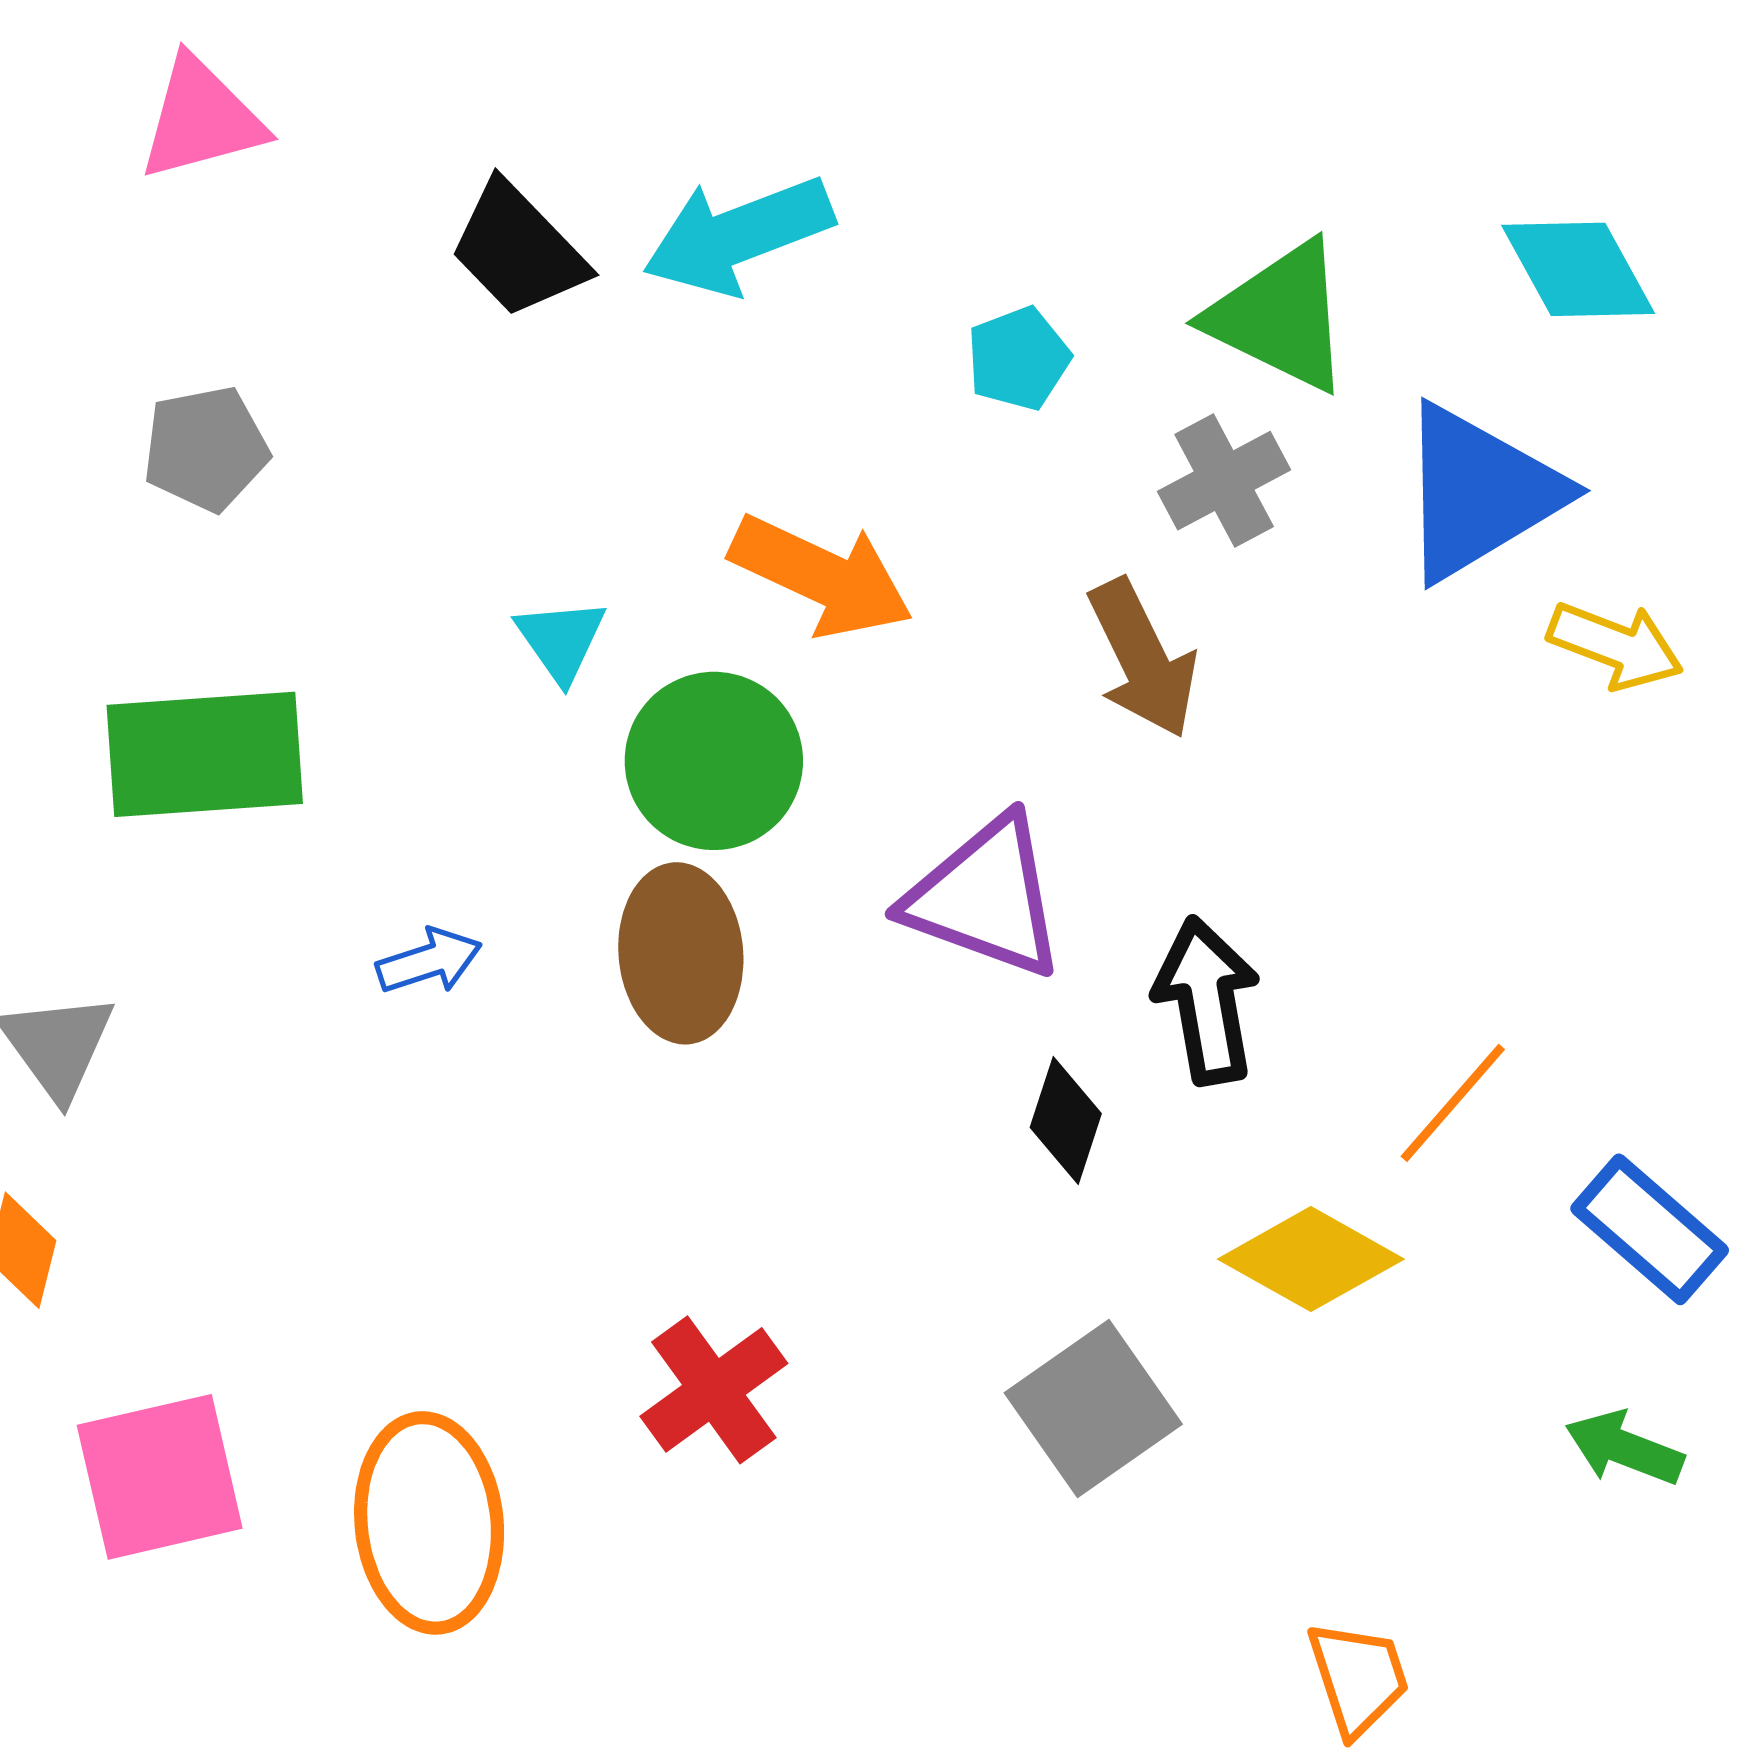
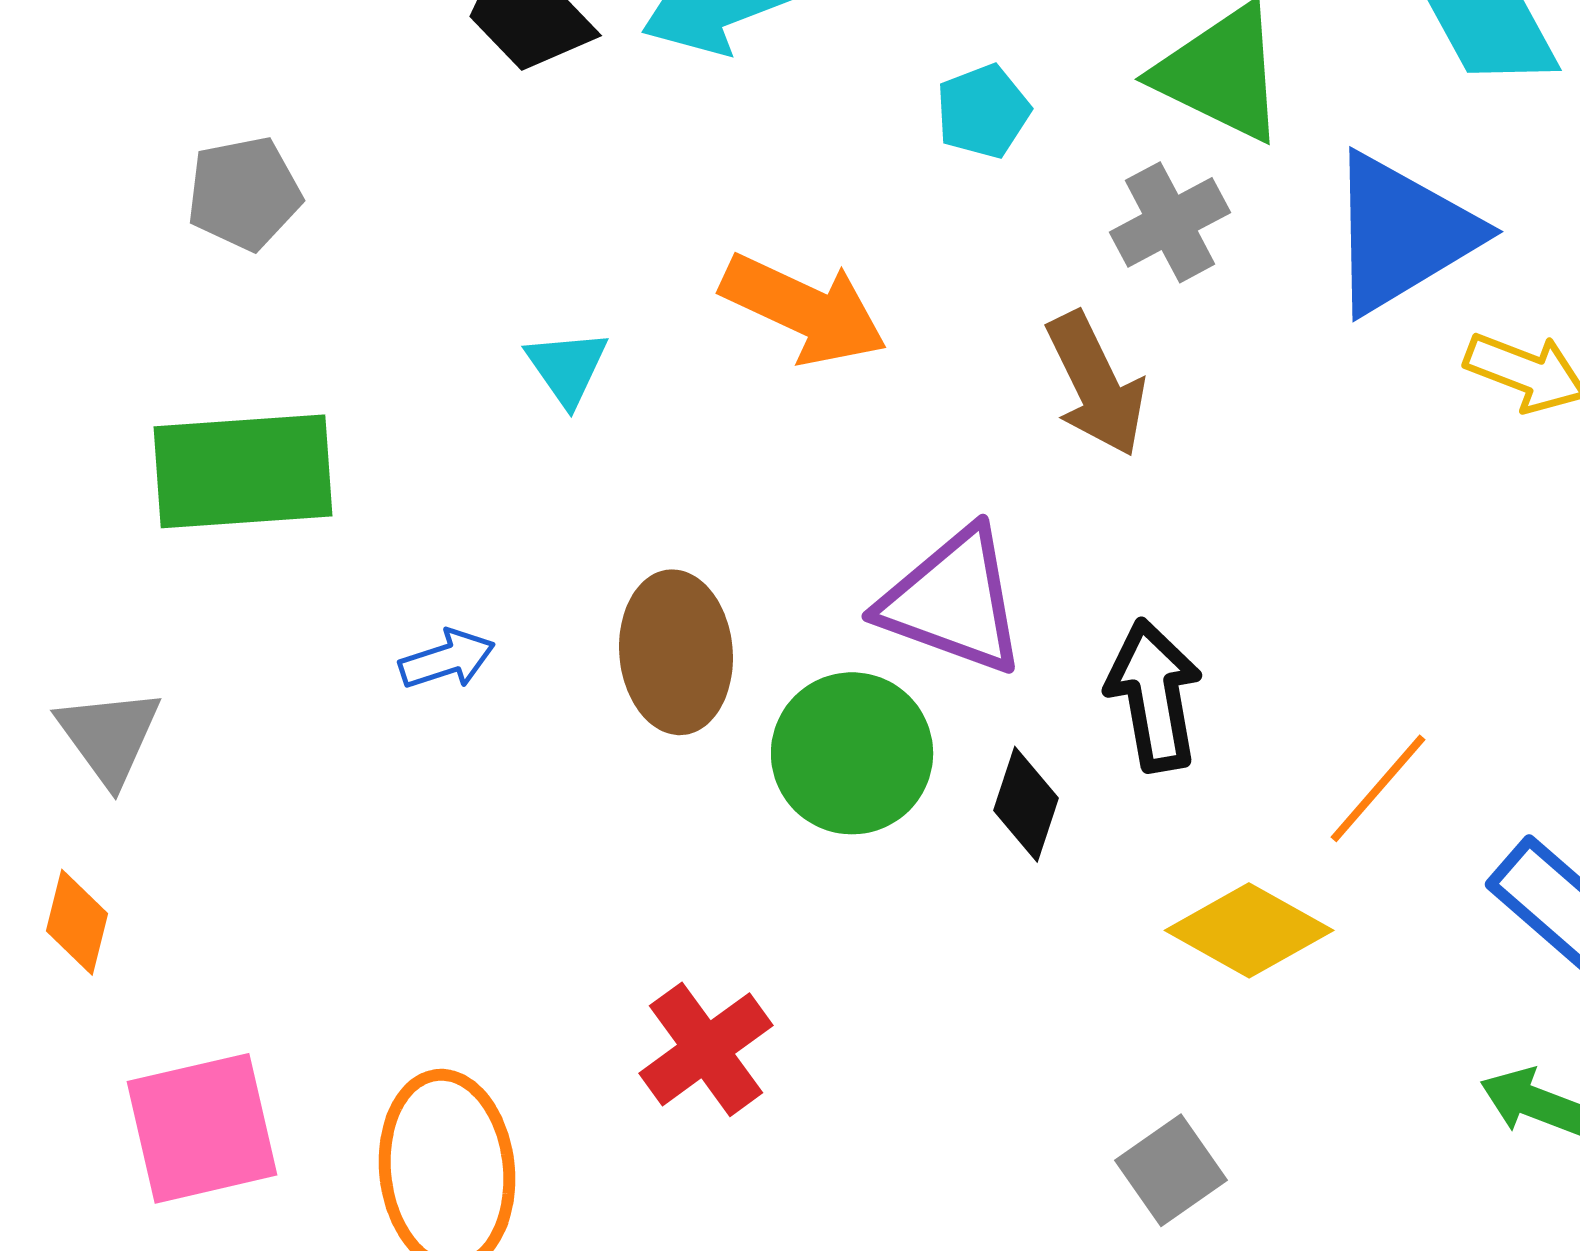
green circle: (714, 761) -> (852, 753), moved
gray square: (1093, 1409) -> (1171, 1170), moved, size x0.7

